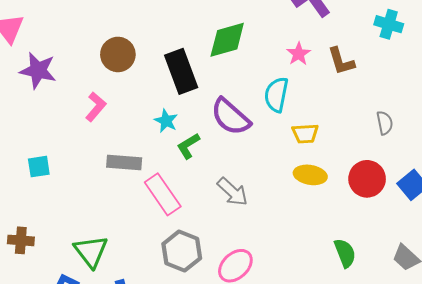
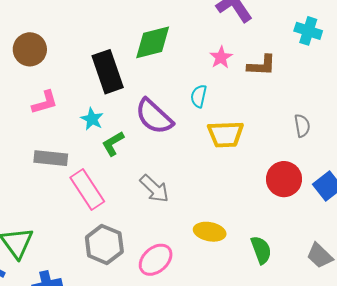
brown circle: (118, 54) -> (30, 49), moved
brown L-shape: (341, 61) -> (262, 65), turned -72
cyan semicircle: (276, 95) -> (199, 96), size x0.7
pink L-shape: (96, 107) -> (45, 102), moved, turned 32
yellow trapezoid: (305, 134) -> (226, 134), size x1.4
yellow ellipse: (310, 175) -> (210, 232), moved

